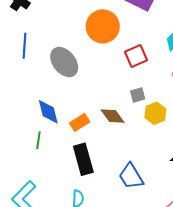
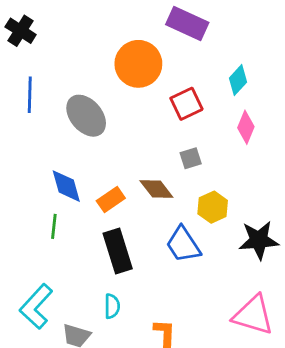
yellow hexagon: (155, 113) -> (213, 207), moved
blue trapezoid: (131, 176) -> (183, 245), moved

